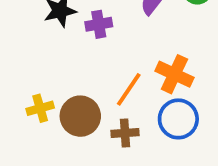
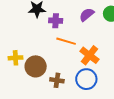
orange line: (129, 89) -> (66, 41), moved, turned 60

